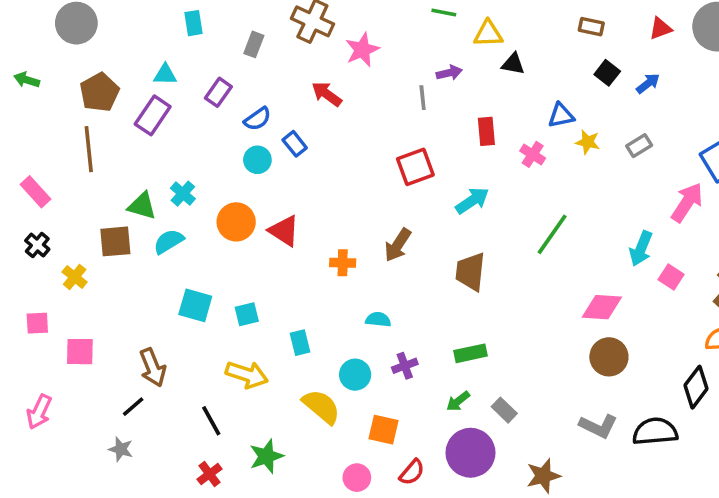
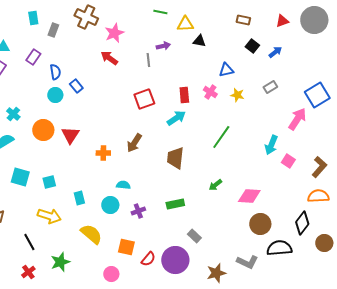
cyan rectangle: (194, 23) -> (33, 18), moved
red arrow: (327, 94) -> (109, 58), moved
blue semicircle: (257, 119) -> (55, 72), turned -63
red rectangle: (486, 131) -> (184, 95), moved
yellow star: (588, 142) -> (237, 95), moved
red triangle: (284, 231) -> (70, 135), turned 30
pink diamond: (602, 307) -> (249, 196), moved
brown circle: (609, 357) -> (260, 224), moved
cyan circle: (355, 375) -> (110, 205), moved
green arrow: (458, 401) -> (215, 185), moved
gray L-shape: (598, 426) -> (247, 262), moved
red semicircle: (412, 472) -> (148, 259), moved

